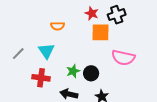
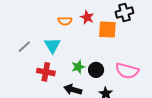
red star: (92, 13) -> (87, 17), moved
pink semicircle: (123, 58) -> (127, 71), moved

